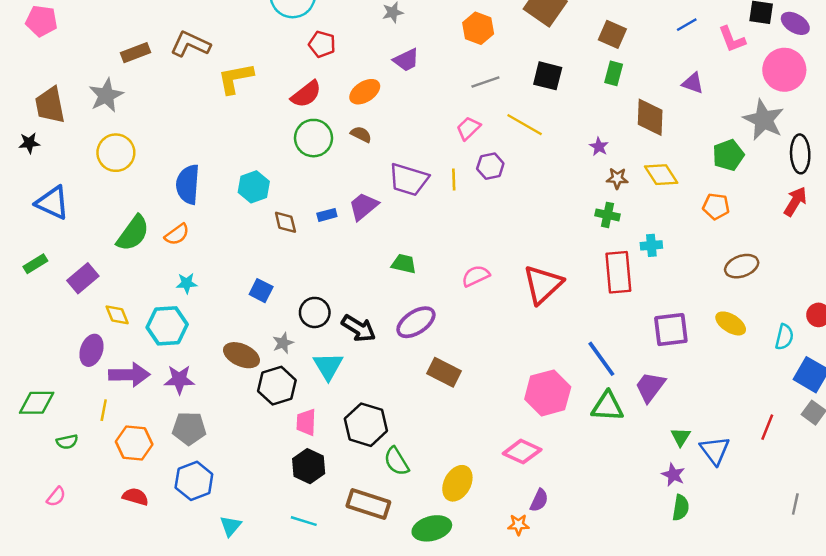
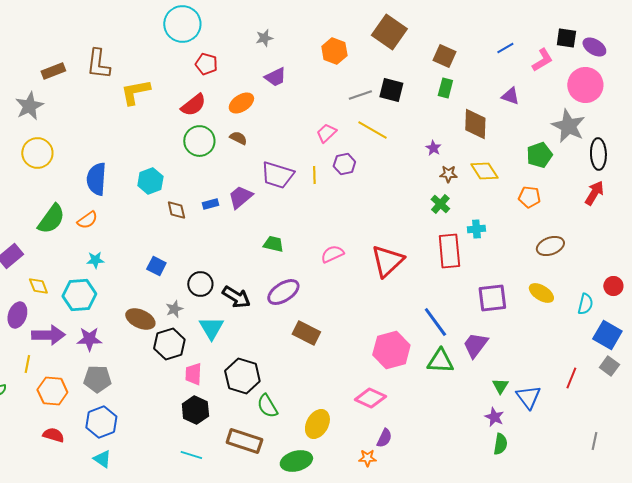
pink L-shape: (732, 39) -> (542, 60), turned -100
brown L-shape: (190, 44) -> (98, 64), turned -108
gray line: (485, 82) -> (360, 95), moved
green cross: (607, 215) -> (440, 204), turned 30
cyan triangle: (231, 526) -> (102, 459), moved, turned -36

